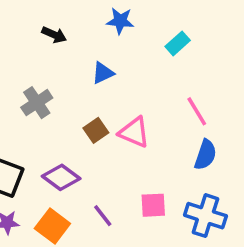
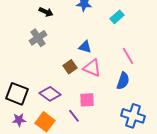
blue triangle: (103, 73) -> (85, 47), moved, turned 40
gray cross: (37, 103) -> (38, 38), moved
blue semicircle: (205, 155) -> (123, 81), moved
pink square: (153, 205) -> (87, 100), moved

